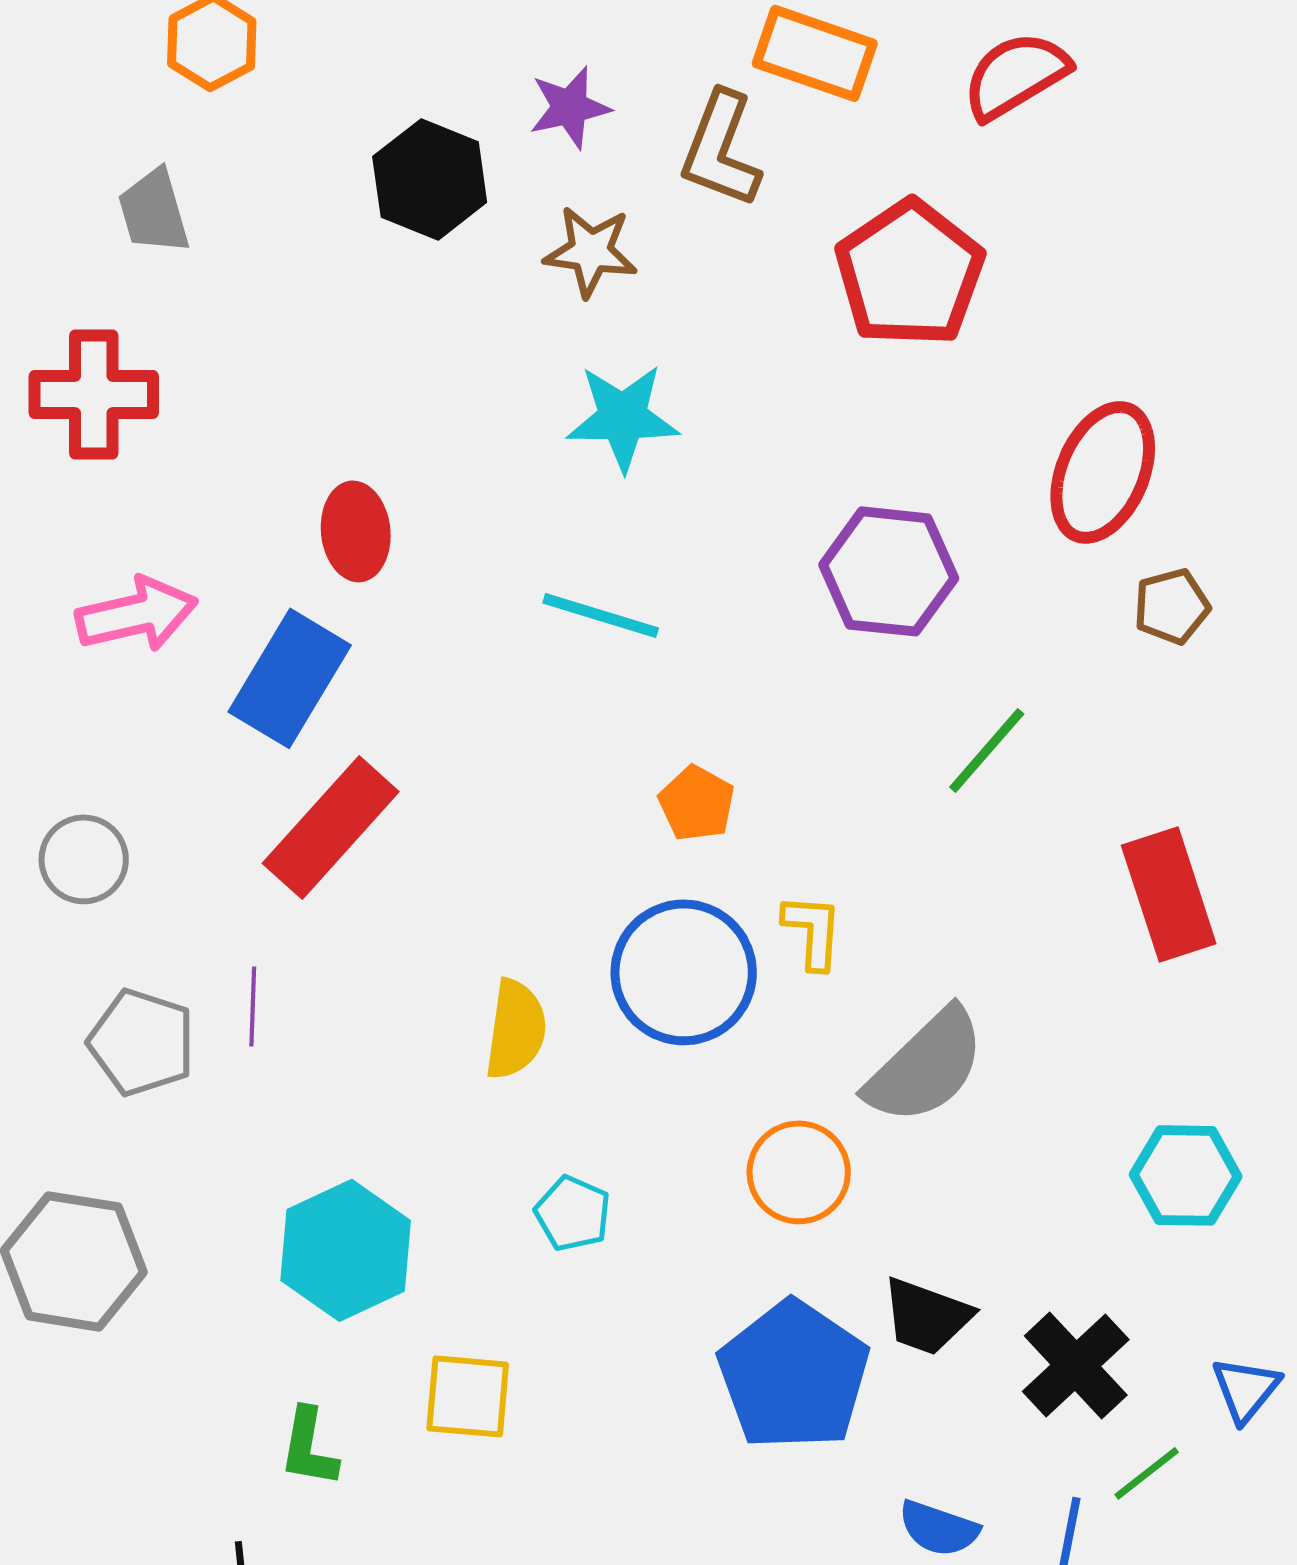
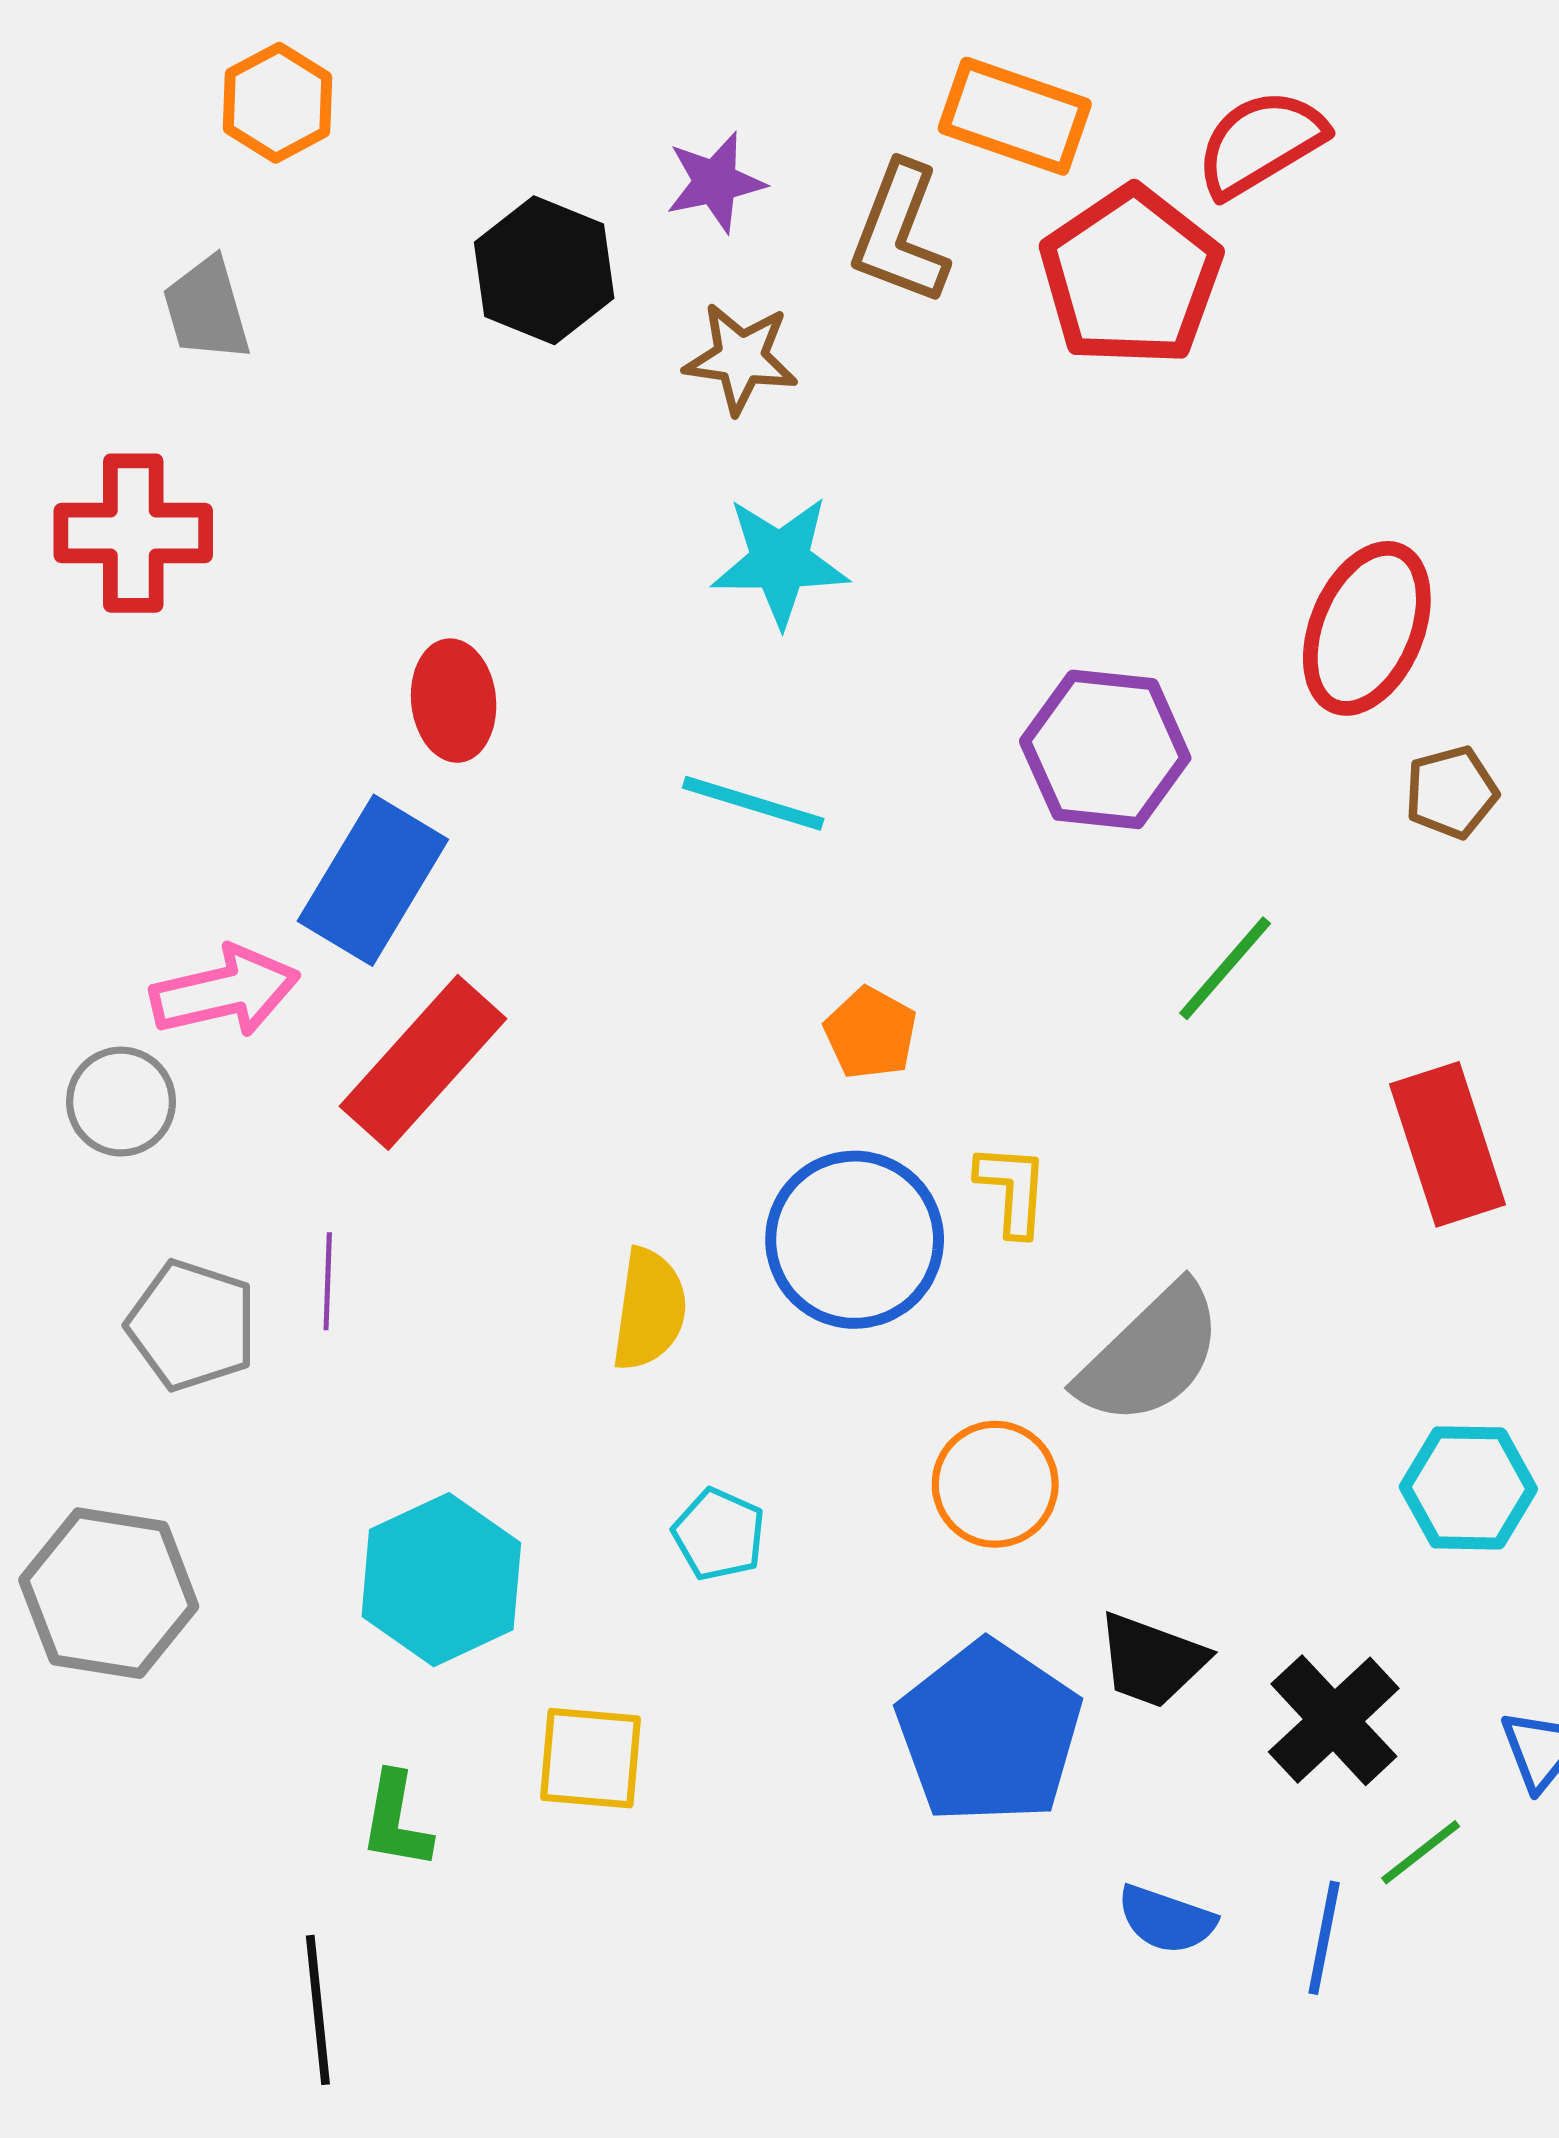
red pentagon: (910, 273) -> (1131, 276), moved
pink arrow: (137, 614) -> (225, 992), moved

